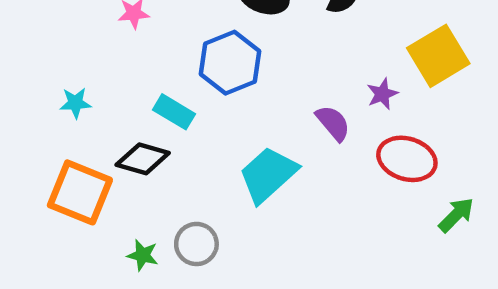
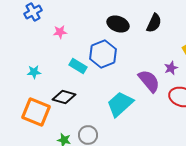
cyan rectangle: (174, 112) -> (78, 66), moved
purple semicircle: (333, 123) -> (149, 81), size x1.4

